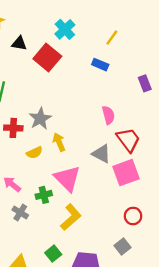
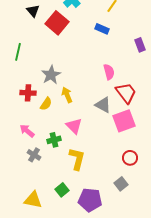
black triangle: (19, 43) -> (33, 11), turned 40
red cross: (13, 128) -> (28, 93), moved
yellow semicircle: (34, 153) -> (46, 104), turned -32
pink triangle: (67, 178) -> (74, 126), size x0.7
yellow L-shape: (71, 217) -> (77, 159), turned -35

